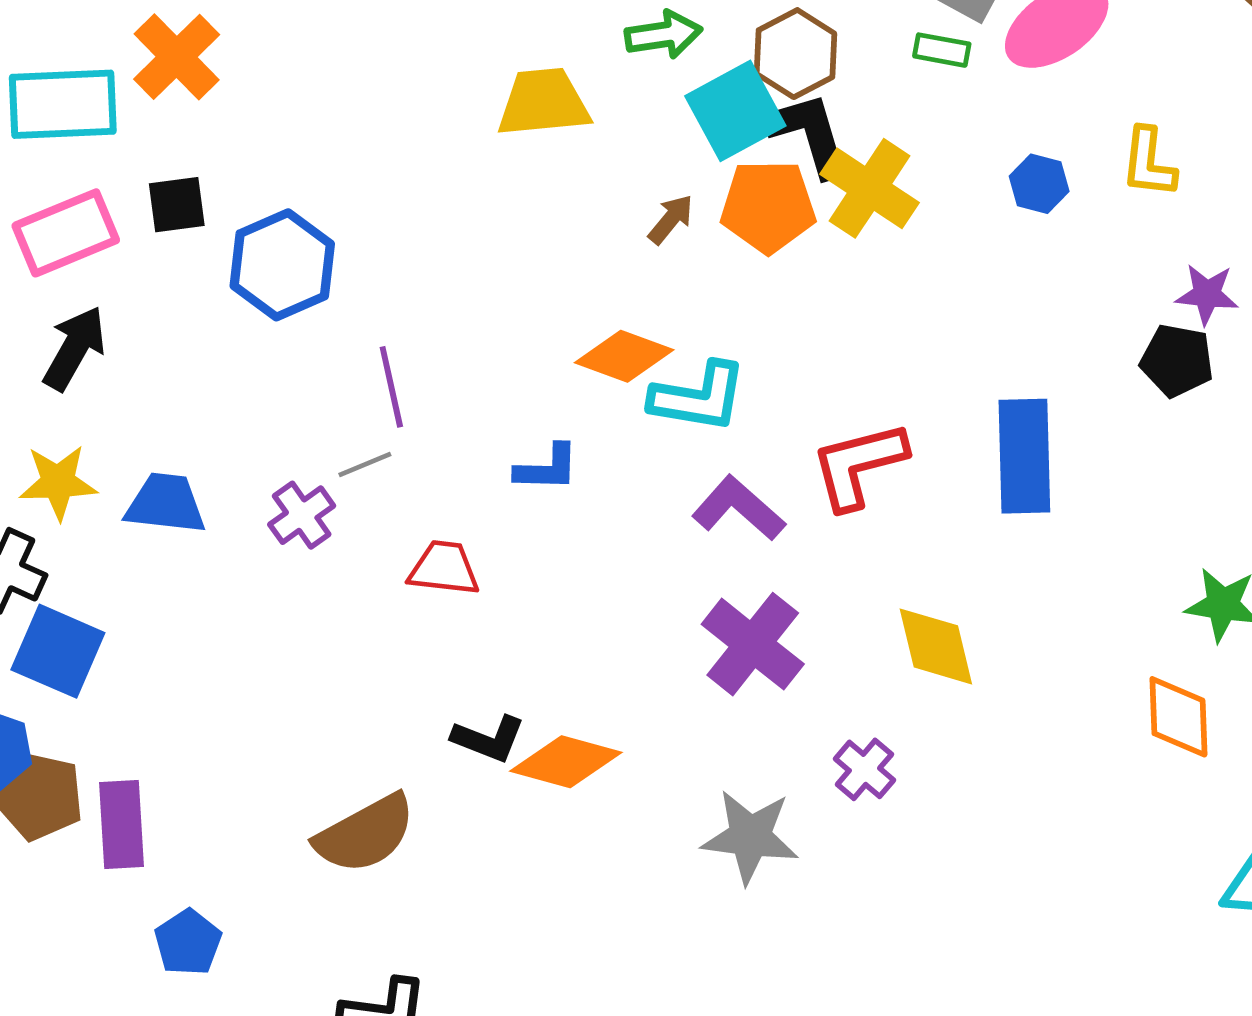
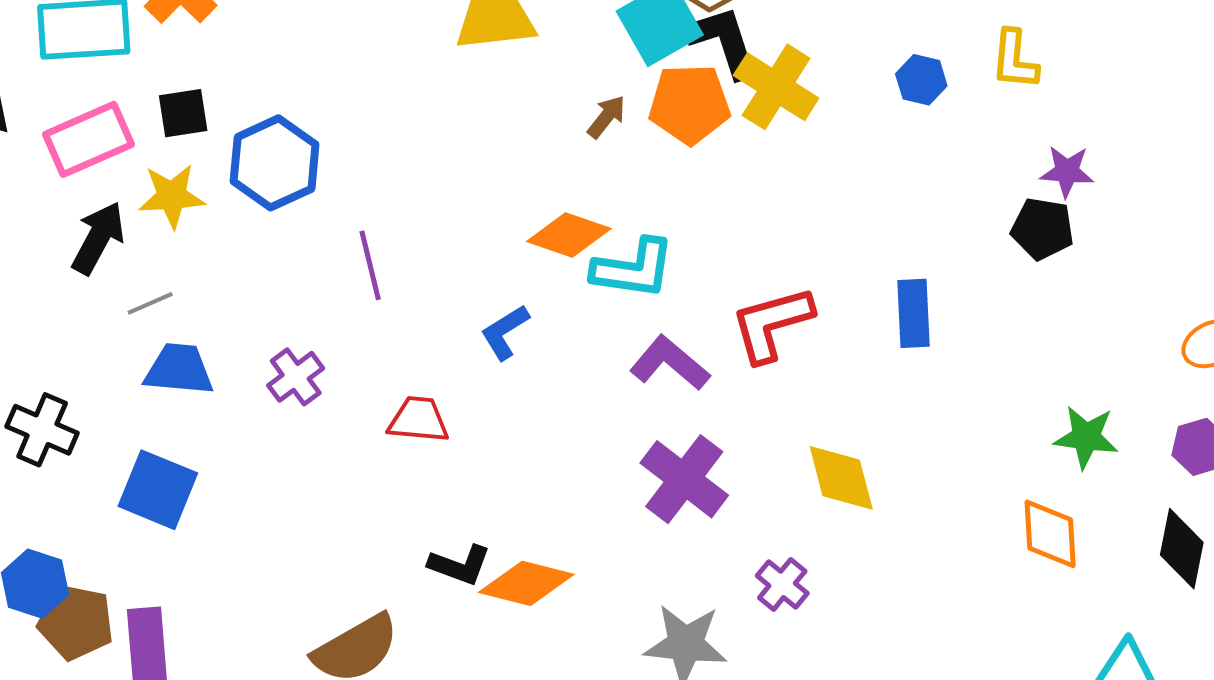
blue rectangle: (1024, 456) -> (913, 313), size x0.7
gray line: (365, 464) -> (150, 303), moved
blue L-shape: (547, 468) -> (505, 332), turned 148
yellow star: (58, 482) -> (172, 196), moved
blue square: (58, 651) -> (158, 490), moved

